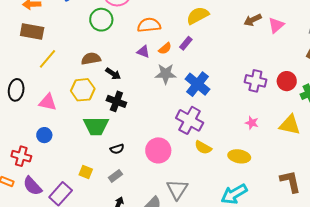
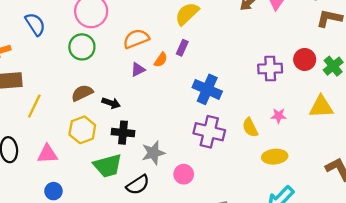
purple triangle: (143, 52) -> (138, 70), turned -32
gray star: (166, 74) -> (153, 153), moved
yellow semicircle: (203, 147) -> (250, 128), moved, turned 48
black semicircle: (117, 149) -> (138, 185), size x1.5
pink circle: (158, 150) -> (184, 174), size x0.7

